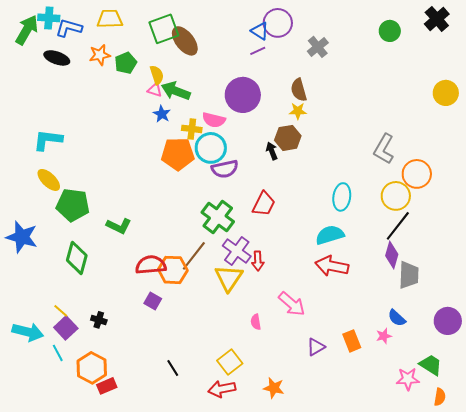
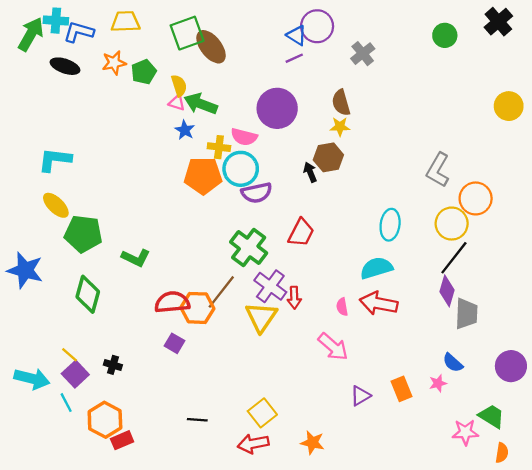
pink semicircle: (256, 322) -> (342, 307), moved
black line: (173, 368) -> (197, 420), turned -54

